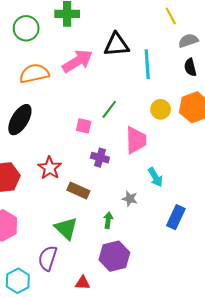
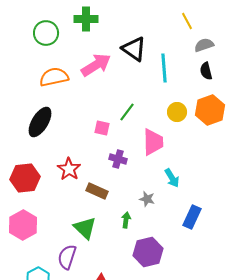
black triangle: (116, 45) -> (134, 49), turned 40
purple hexagon: (114, 256) -> (148, 252), moved

